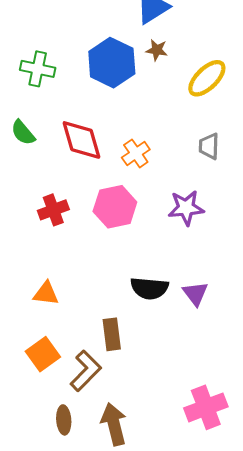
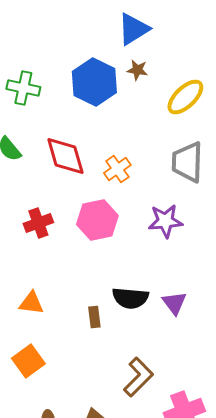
gray trapezoid: (209, 146) -> (187, 162), size x1.6
brown rectangle: (112, 334) -> (94, 317), moved, size x0.7
brown L-shape: (86, 371) -> (138, 377), moved

